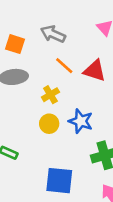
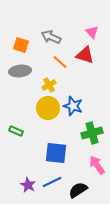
red triangle: (95, 71) -> (85, 55), moved
yellow circle: (49, 124) -> (48, 108), size x1.5

